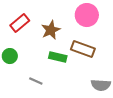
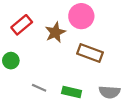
pink circle: (87, 15) -> (81, 16), moved
green rectangle: (58, 57) -> (72, 92), moved

